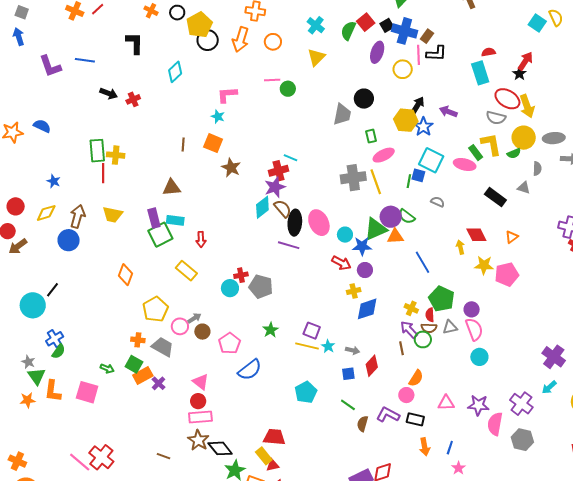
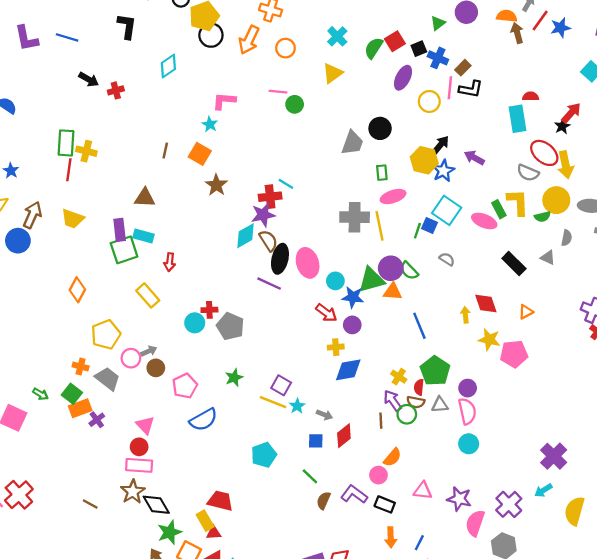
blue cross: (404, 31) -> (438, 58), size x0.7

